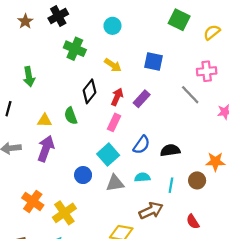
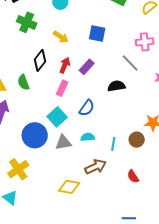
black semicircle: (170, 150) -> (116, 86), moved
blue circle: (83, 175) -> (35, 135), size x1.6

